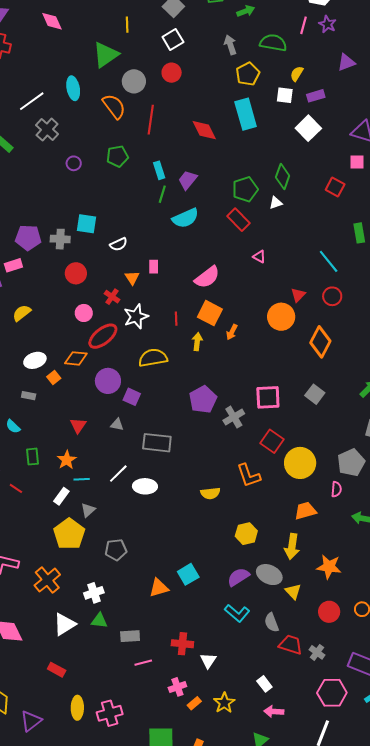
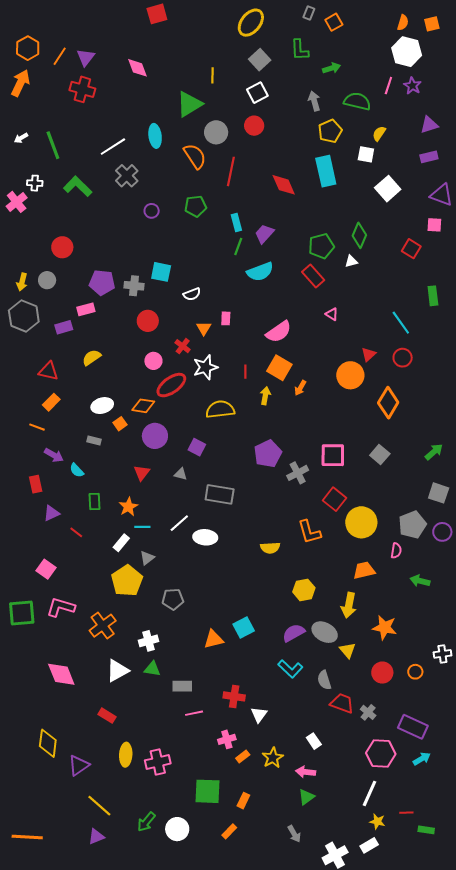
purple rectangle: (316, 96) -> (429, 157), moved
purple circle: (108, 381) -> (155, 436), moved
pink arrow: (274, 711) -> (306, 772), moved

